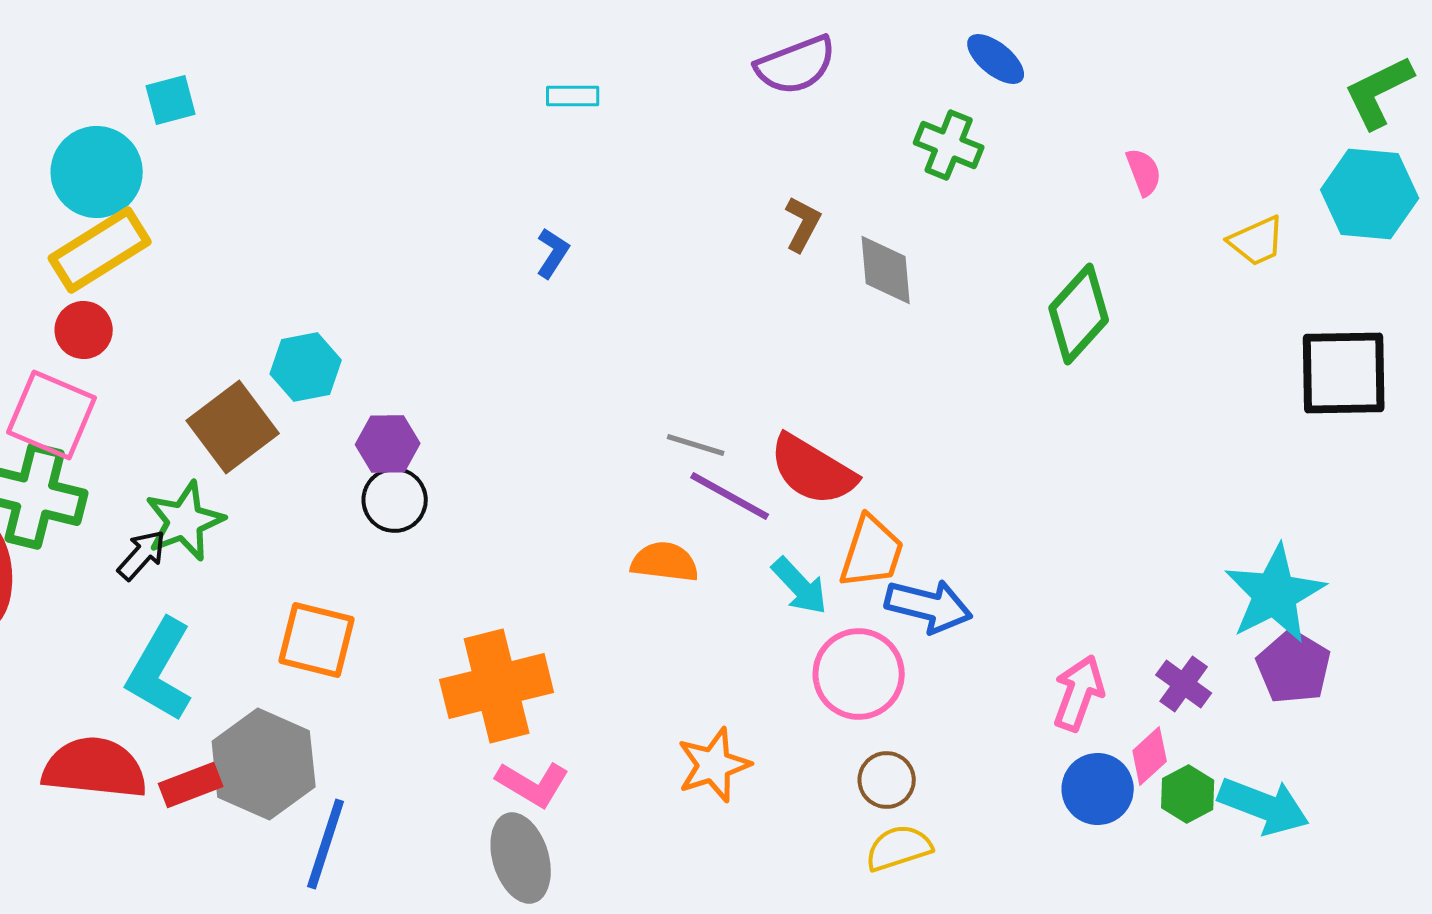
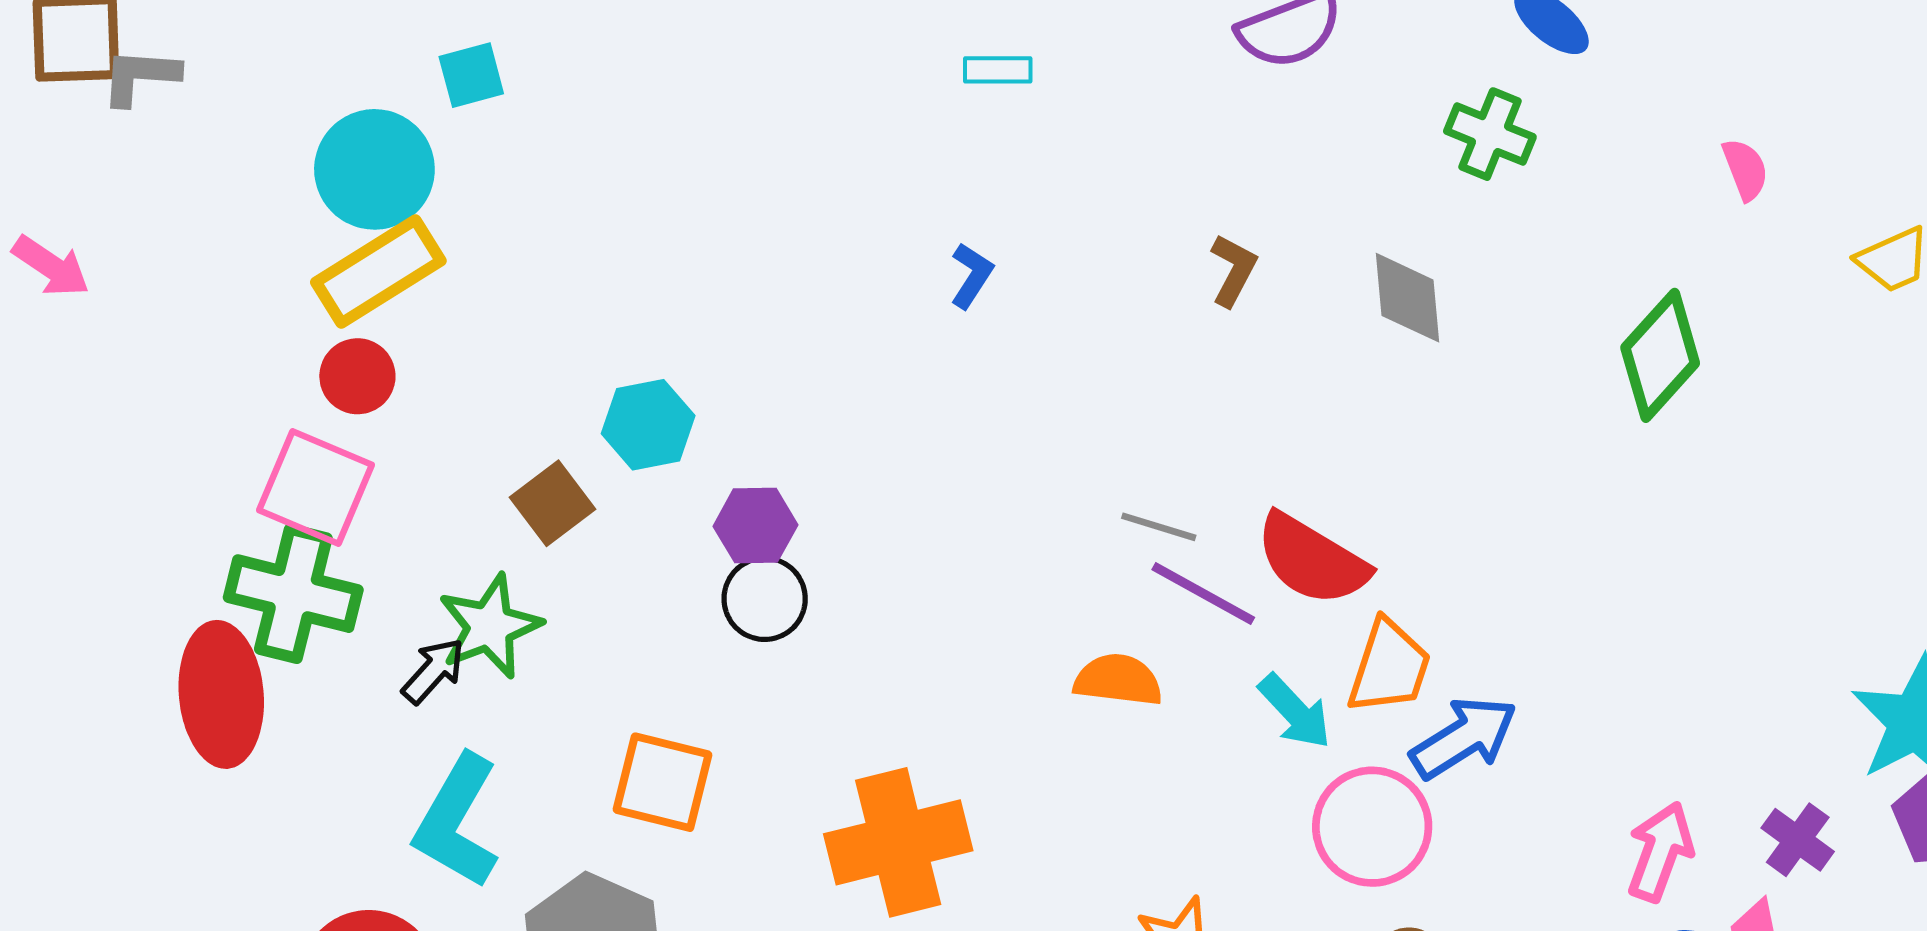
brown L-shape: (803, 224) -> (1233, 270), moved
brown square: (233, 427) -> (553, 503), size x0.7
blue arrow: (929, 606) -> (1464, 738), turned -46

